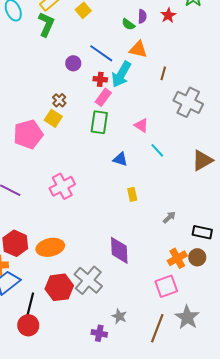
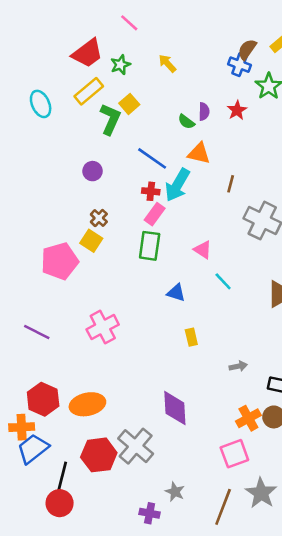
green L-shape: (46, 24) -> (110, 119), moved
purple circle: (73, 63) -> (93, 171), moved
gray arrow: (169, 217) -> (238, 366), turned 32

